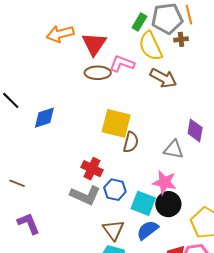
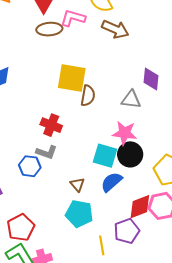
blue hexagon: (115, 190) -> (30, 166), moved
gray L-shape: (85, 195) -> (47, 152), size x0.7
brown triangle: (113, 230) -> (77, 185), size x0.7

